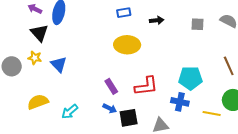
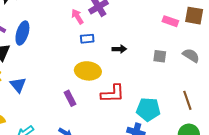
purple rectangle: (111, 86) -> (70, 98), moved
red L-shape: (146, 86) -> (113, 94), moved

